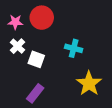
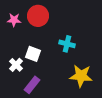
white cross: (18, 46) -> (16, 65), moved
yellow star: (89, 84) -> (81, 76), turned -30

